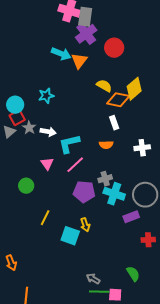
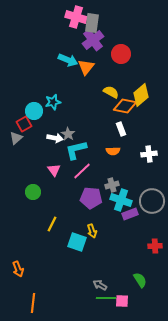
cyan circle: (15, 105) -> (34, 111), moved
gray star: (29, 128) -> (68, 134), moved
purple rectangle: (131, 217) -> (130, 214), moved

